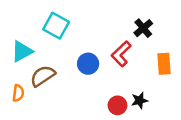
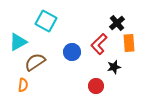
orange rectangle: (164, 64) -> (129, 43), moved
orange semicircle: (18, 93) -> (23, 85), moved
black star: (140, 100) -> (114, 67), moved

